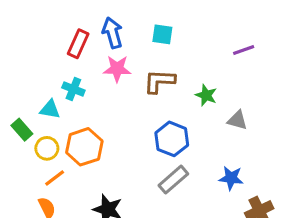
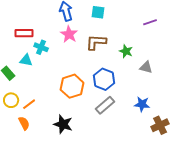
red rectangle: (78, 44) -> (24, 33), moved, turned 66
pink star: (117, 69) -> (69, 34), turned 30
orange hexagon: (84, 147) -> (72, 86), moved
yellow circle: (47, 148) -> (11, 100), moved

